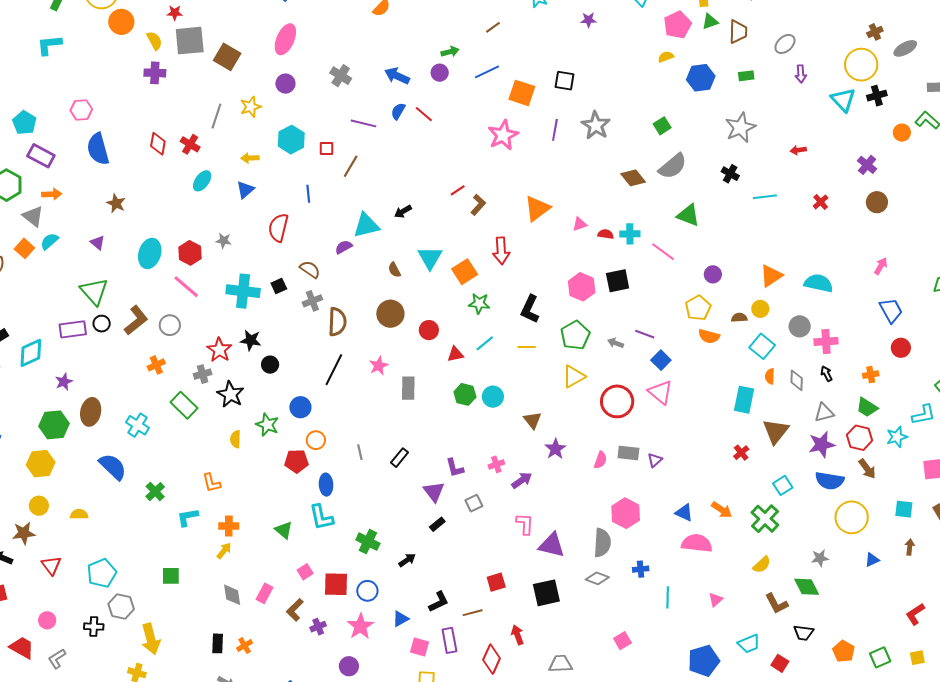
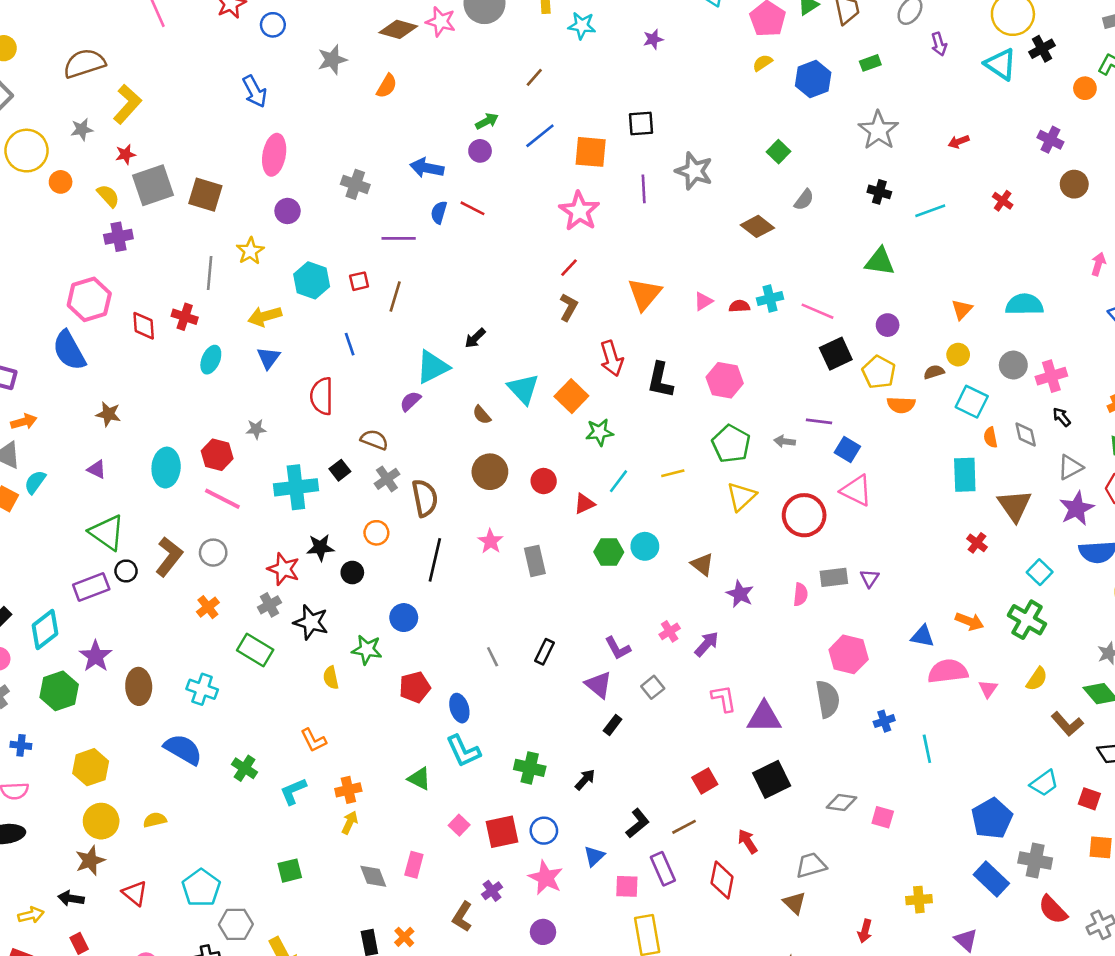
orange circle: (121, 22) -> (61, 182), size x0.7
pink hexagon: (81, 110) -> (89, 299), moved, size x1.5
yellow arrow: (250, 158) -> (265, 316), size x1.4
gray semicircle: (673, 166) -> (804, 200), size x0.6
red line: (458, 190) -> (569, 268), moved
green triangle: (688, 215) -> (880, 262), moved
orange triangle: (771, 276) -> (962, 309), size x0.7
black square: (618, 281) -> (836, 354), moved
black L-shape: (530, 309) -> (660, 380), moved
purple star: (64, 382) -> (96, 656), size x1.4
green hexagon: (54, 425) -> (59, 691), moved
orange circle: (316, 440) -> (376, 533), moved
yellow circle: (39, 506) -> (101, 821), size x1.4
gray diamond: (597, 578) -> (841, 802), moved
pink triangle: (716, 600) -> (988, 689), moved
brown L-shape: (295, 610) -> (462, 917), moved
pink square: (622, 641) -> (883, 817), turned -30

